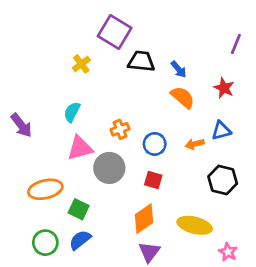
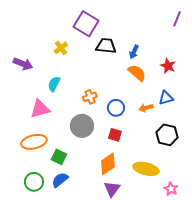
purple line: (236, 44) -> (177, 19), moved
blue arrow: (179, 69) -> (134, 52), turned 64
purple arrow: (21, 125) -> (23, 64), moved, turned -30
pink triangle: (80, 148) -> (40, 109), moved

